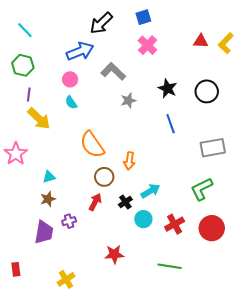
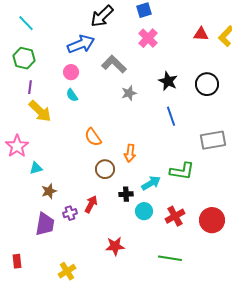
orange semicircle: (92, 145) -> (93, 137), size x0.7
cyan triangle: (49, 177) -> (36, 168), moved
green L-shape: (202, 189) -> (182, 171), moved, turned -145
red arrow: (95, 202) -> (91, 204), moved
black cross: (125, 202) -> (126, 194), turned 32

